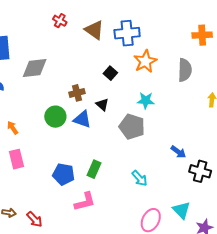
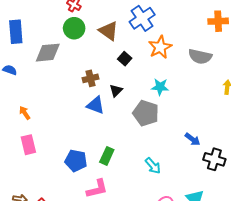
brown triangle: (94, 30) -> (108, 31), moved
blue cross: (127, 33) -> (142, 18), turned -30
gray semicircle: (185, 70) -> (200, 56), turned 100
black triangle: (102, 105) -> (116, 91), turned 32
green circle: (55, 117) -> (74, 28), moved

